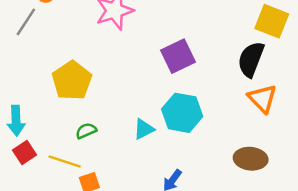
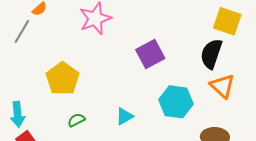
cyan hexagon: (182, 113) -> (176, 102), moved

